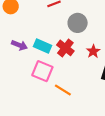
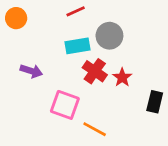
cyan rectangle: (42, 46) -> (77, 46), moved, turned -30
red star: (93, 51) -> (122, 77), moved

